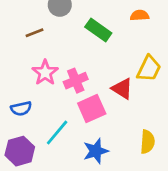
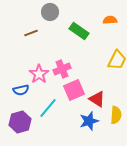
pink star: (45, 73) -> (39, 74), moved
red triangle: (122, 89) -> (97, 99), moved
blue star: (96, 151) -> (89, 121), moved

